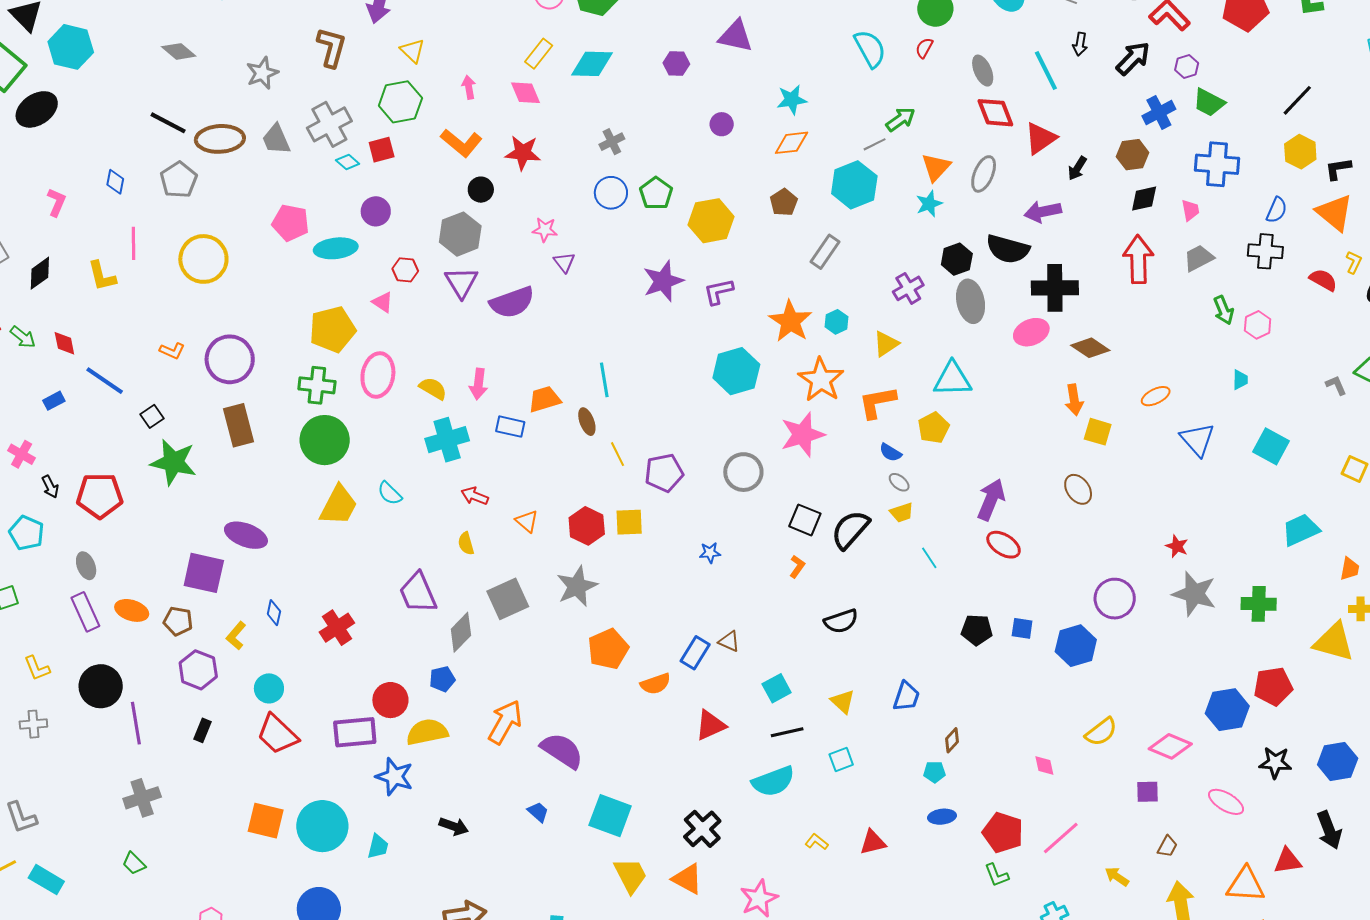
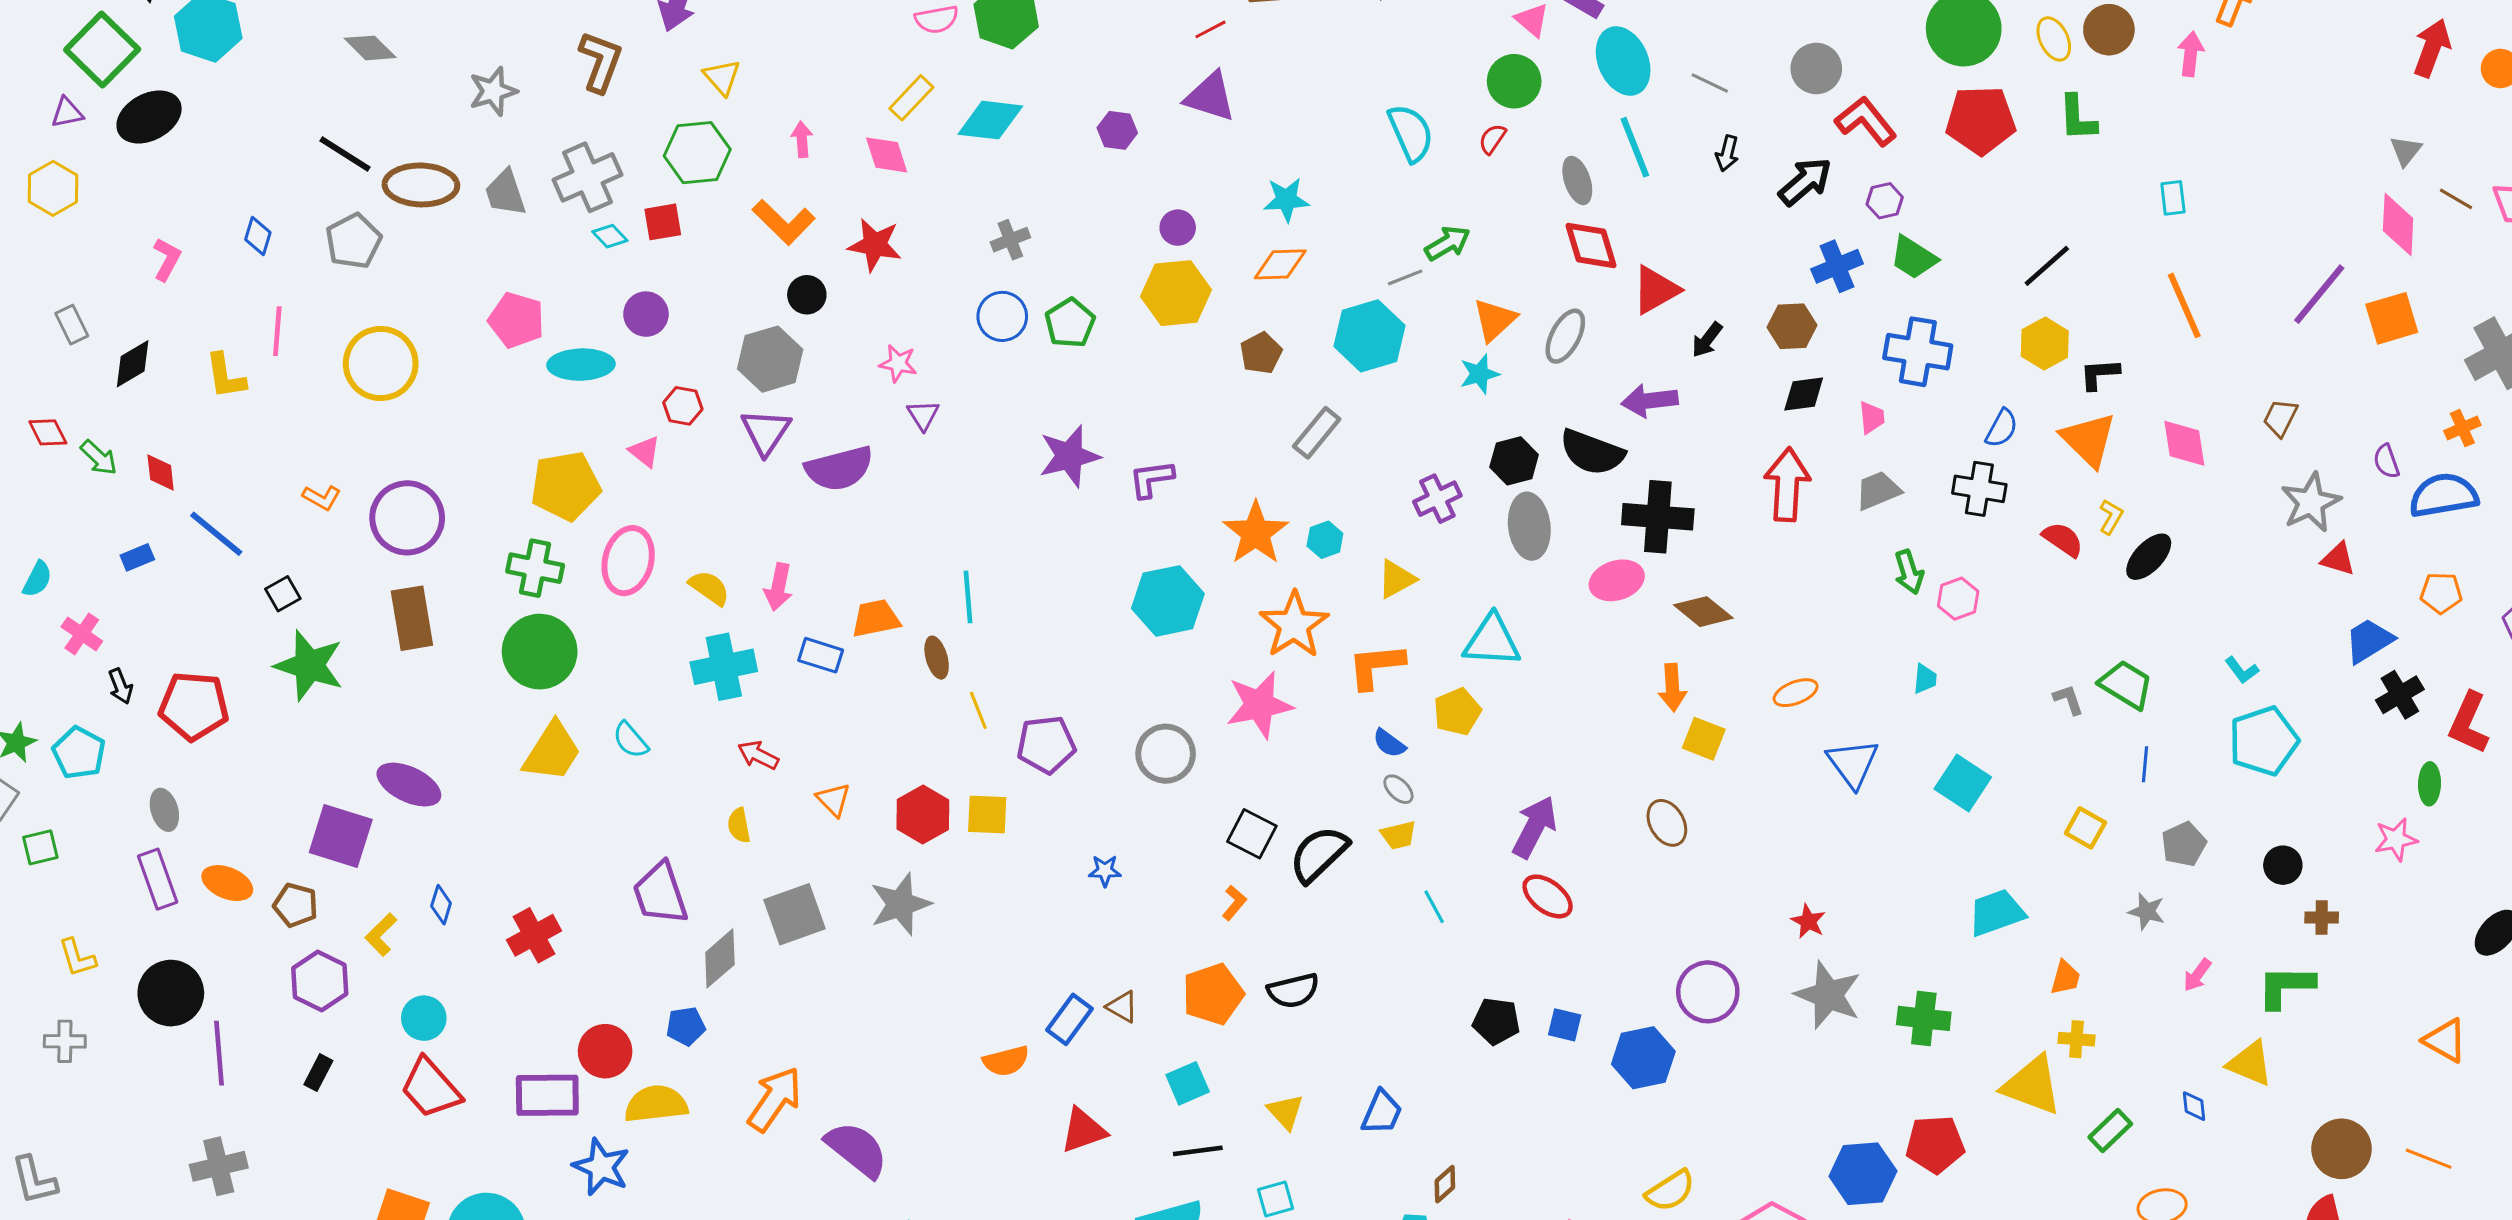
cyan line: (1046, 71) -> (1635, 147), moved
yellow hexagon: (711, 221) -> (1176, 293), moved
orange pentagon: (608, 649) -> (1213, 994), moved

